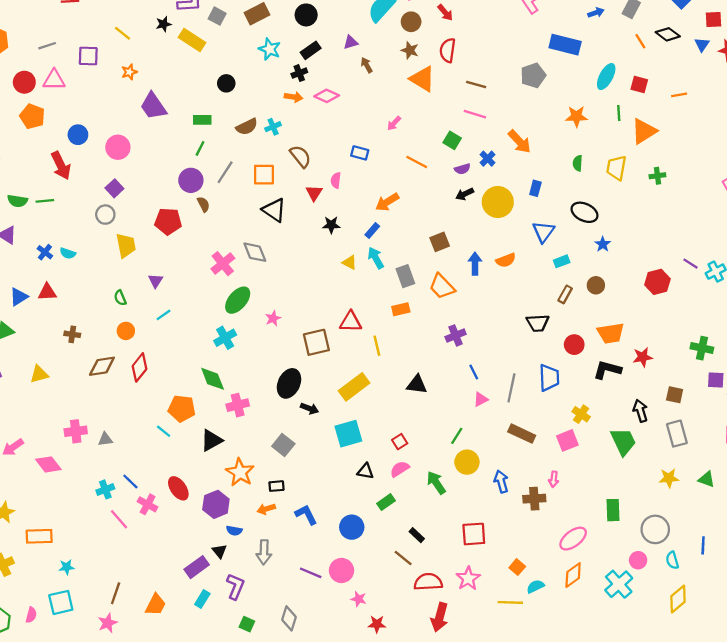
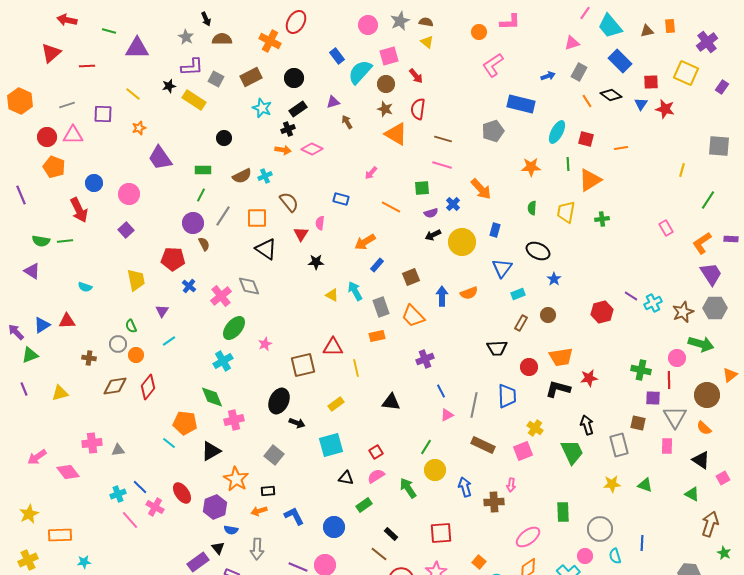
green square: (452, 140) -> (422, 188), turned -35
gray circle: (105, 215) -> (118, 344), moved
blue rectangle: (372, 231) -> (377, 265), moved
blue cross: (45, 252) -> (189, 286), moved
yellow rectangle: (354, 387) -> (336, 404), size x0.6
brown square: (675, 395) -> (638, 423), moved

